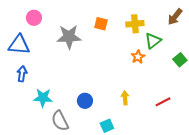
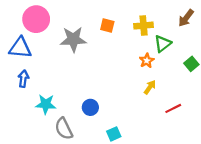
pink circle: (34, 18) -> (36, 19), size x1.6
yellow arrow: (125, 98) -> (150, 87), moved, turned 40

